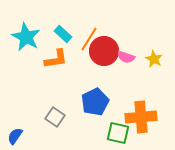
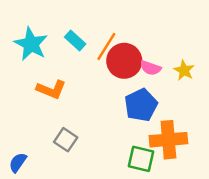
orange L-shape: (56, 59) -> (51, 90), moved, turned 30
blue pentagon: (95, 102) -> (141, 105), moved

